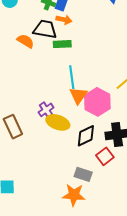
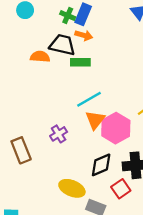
orange semicircle: (25, 41) -> (40, 57), turned -30
cyan line: (72, 77) -> (89, 99), turned 65
yellow ellipse: (58, 122) -> (72, 188), moved

